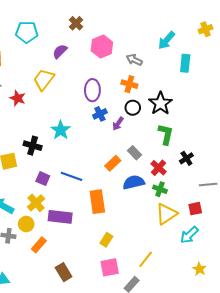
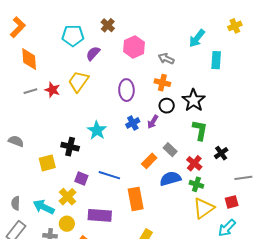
cyan pentagon: (27, 32) -> (73, 36), moved
red star: (18, 98) -> (52, 90), moved
blue cross: (100, 114) -> (133, 123), moved
yellow cross: (36, 203) -> (68, 197), moved

